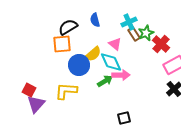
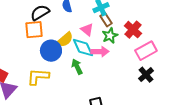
green star: (146, 33) -> (110, 36), moved
pink arrow: (121, 75) -> (100, 52), moved
green arrow: (105, 81) -> (77, 67), turned -84

